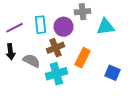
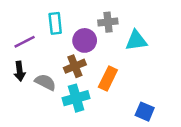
cyan rectangle: (40, 25) -> (55, 23), moved
blue square: (112, 73) -> (145, 112), moved

